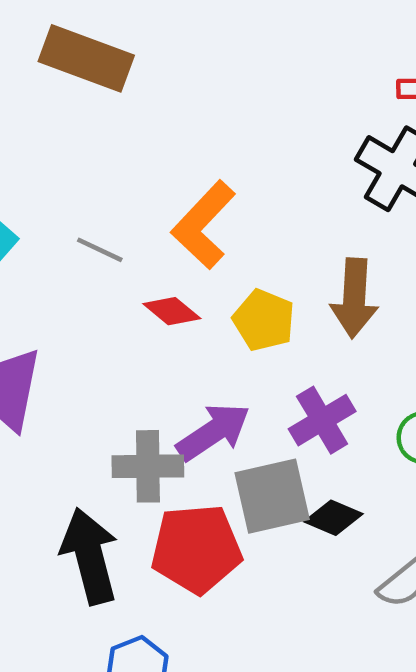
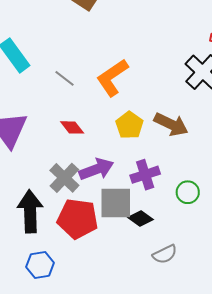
brown arrow: (354, 298) -> (171, 124), turned -80
red diamond: (172, 311) -> (72, 127), moved
gray cross: (148, 466) -> (64, 178), turned 32

